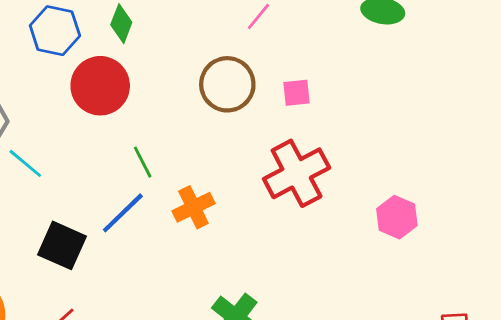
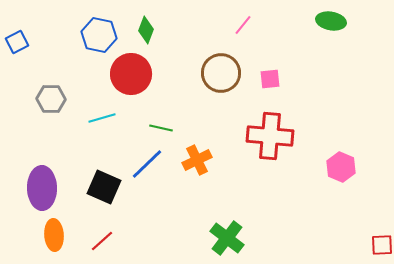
green line: (143, 162) -> (161, 128), turned -50
cyan line: (25, 163) -> (102, 118), moved, turned -56
red cross: (297, 173) -> (270, 136), turned 33

